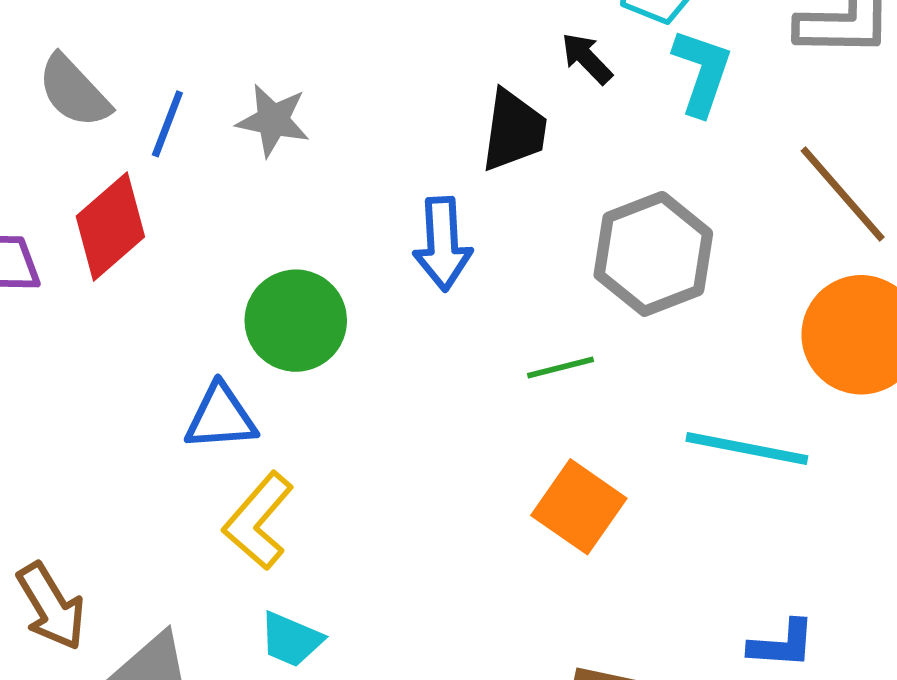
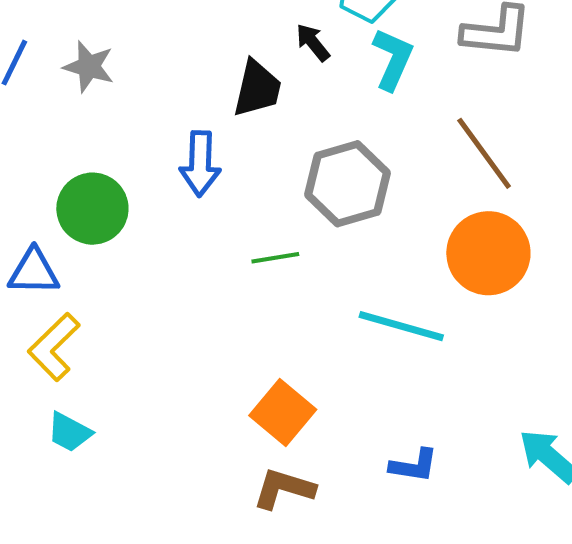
orange square: (579, 507) -> (283, 413), moved

